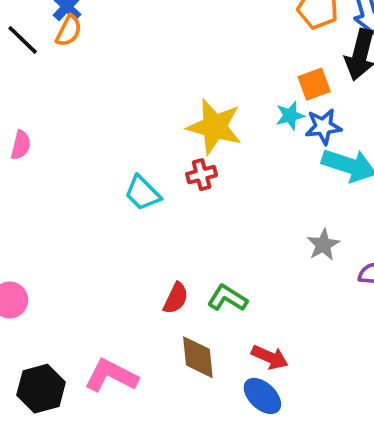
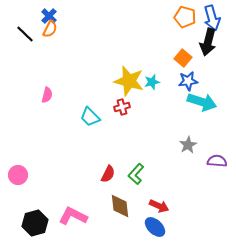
orange square: (314, 84) -> (183, 58), turned -30
cyan star: (290, 116) -> (152, 82), moved
pink semicircle: (21, 145) -> (47, 95), moved
green L-shape: (227, 298) -> (136, 174), turned -80

